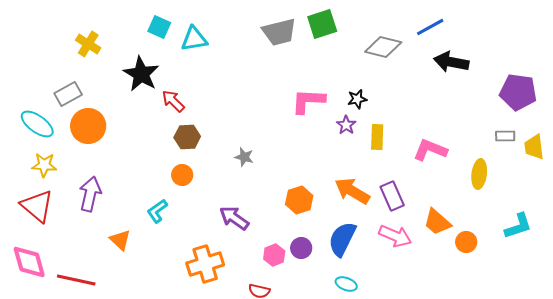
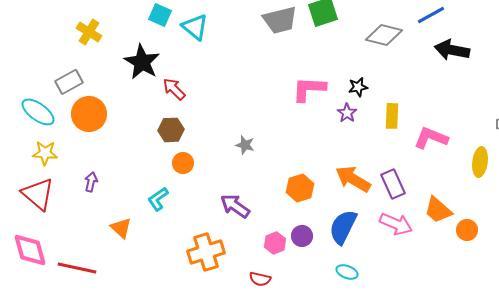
cyan triangle: (194, 39) -> (195, 27), turned 48
brown hexagon: (187, 137) -> (171, 130), moved
yellow rectangle: (377, 137) -> (392, 116), moved
purple arrow: (90, 194) -> (91, 182), size x0.6

